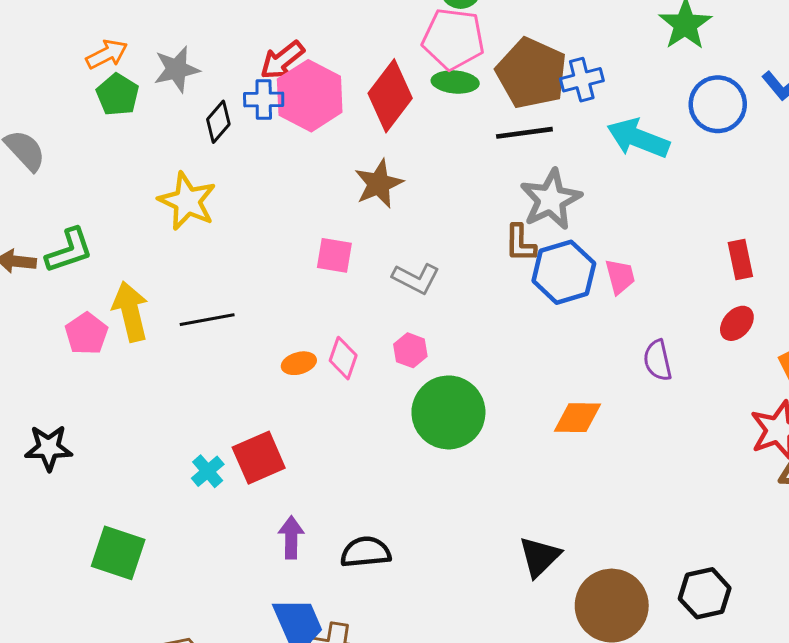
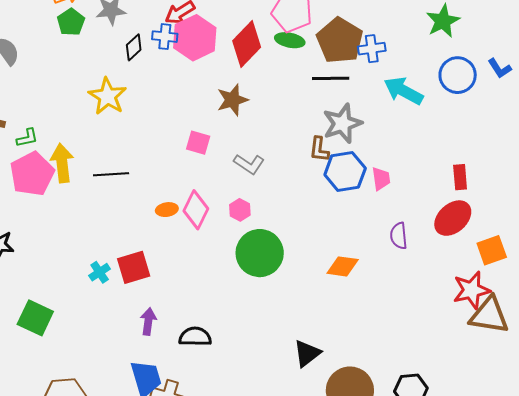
green L-shape: (69, 250) -> (27, 138), moved, size x0.7
red ellipse: (737, 323) -> (453, 218), size x1.6
pink pentagon: (86, 334) -> (32, 174), size x1.6
pink diamond: (343, 358) -> (196, 210), size x1.4

